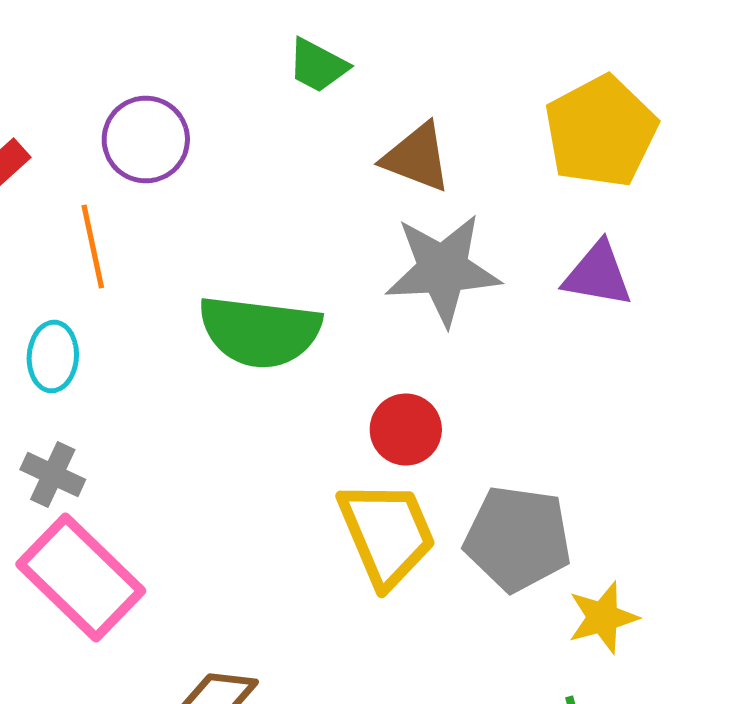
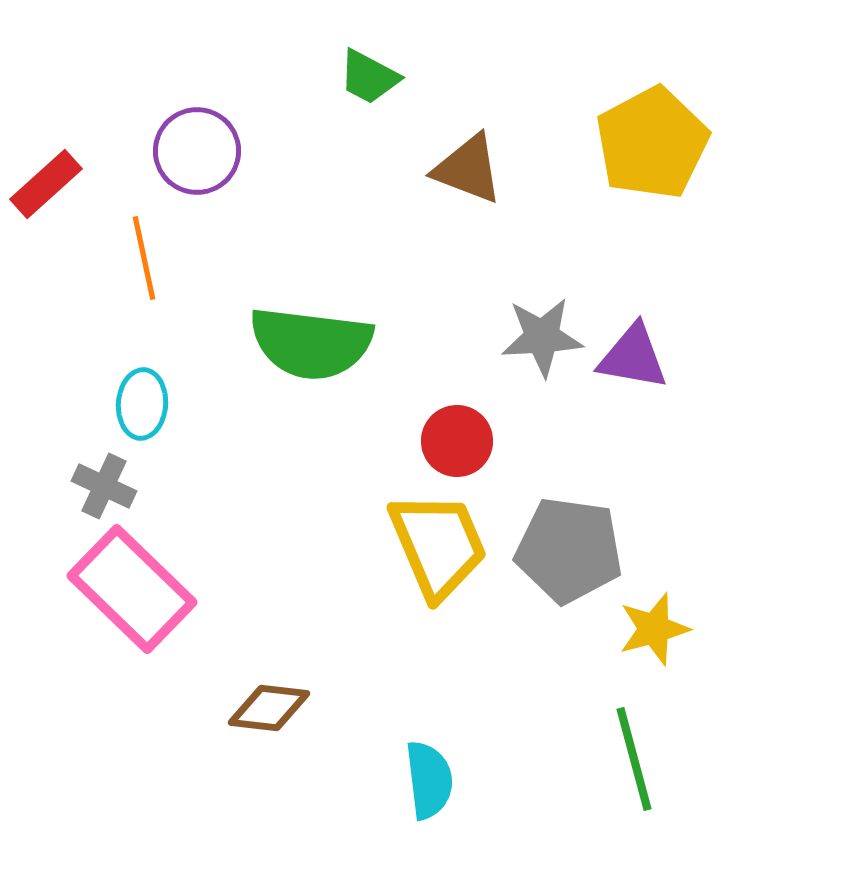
gray star: (443, 270) -> (542, 337), moved, size x0.7
purple triangle: (598, 274) -> (633, 357), moved
cyan ellipse: (53, 356) -> (142, 404), moved

